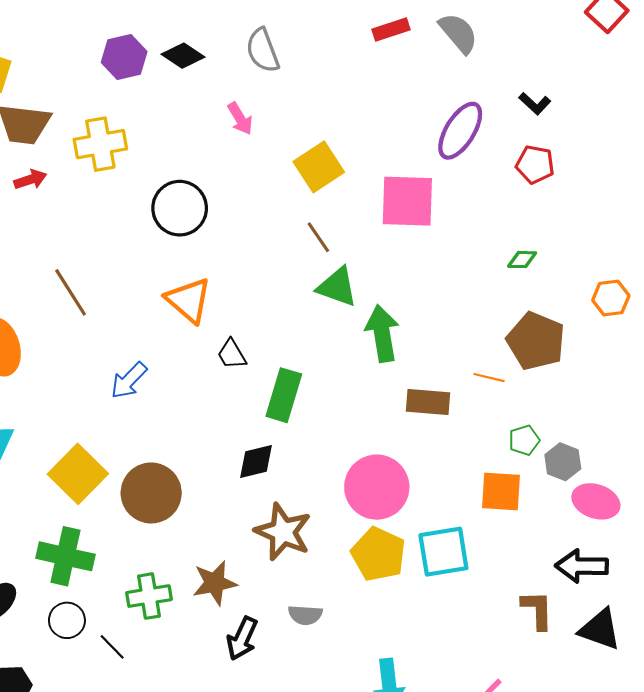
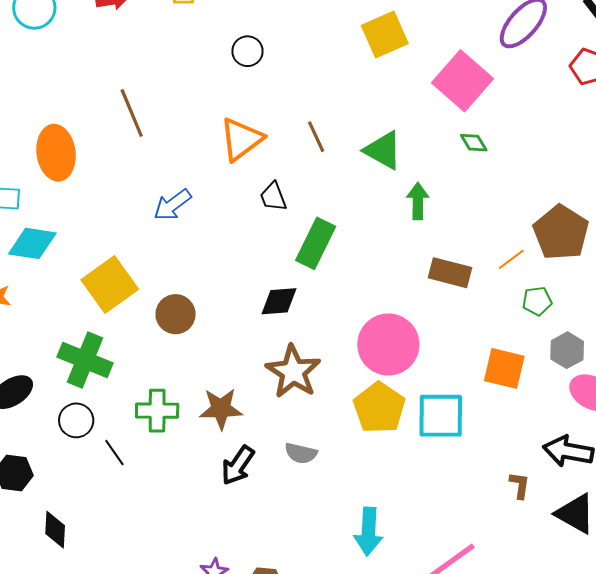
pink square: (407, 201) -> (462, 81), turned 30
black circle: (180, 208) -> (248, 51), size x0.6
brown line: (318, 237) -> (316, 137), moved
green diamond: (522, 260) -> (474, 143), moved, turned 48
orange triangle: (189, 300) -> (241, 139), turned 33
green arrow: (382, 333) -> (418, 201), size x0.7
orange line: (489, 378) -> (511, 259), turned -60
green pentagon: (524, 440) -> (537, 301), moved
brown circle: (151, 493) -> (176, 314), size x0.7
brown L-shape: (537, 610) -> (520, 485), size x0.7

